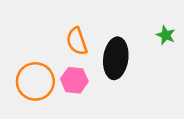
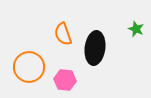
pink hexagon: (74, 80) -> (65, 80), moved

